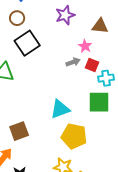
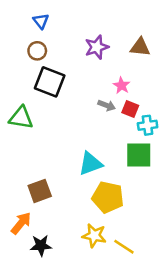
brown triangle: (100, 26) -> (140, 47), moved
black square: (27, 43) -> (50, 82), turned -35
gray arrow: (73, 62) -> (107, 105), turned 40

